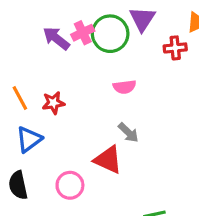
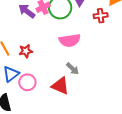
pink semicircle: (125, 87) -> (70, 40), size x1.5
pink circle: (70, 185) -> (27, 82), moved

